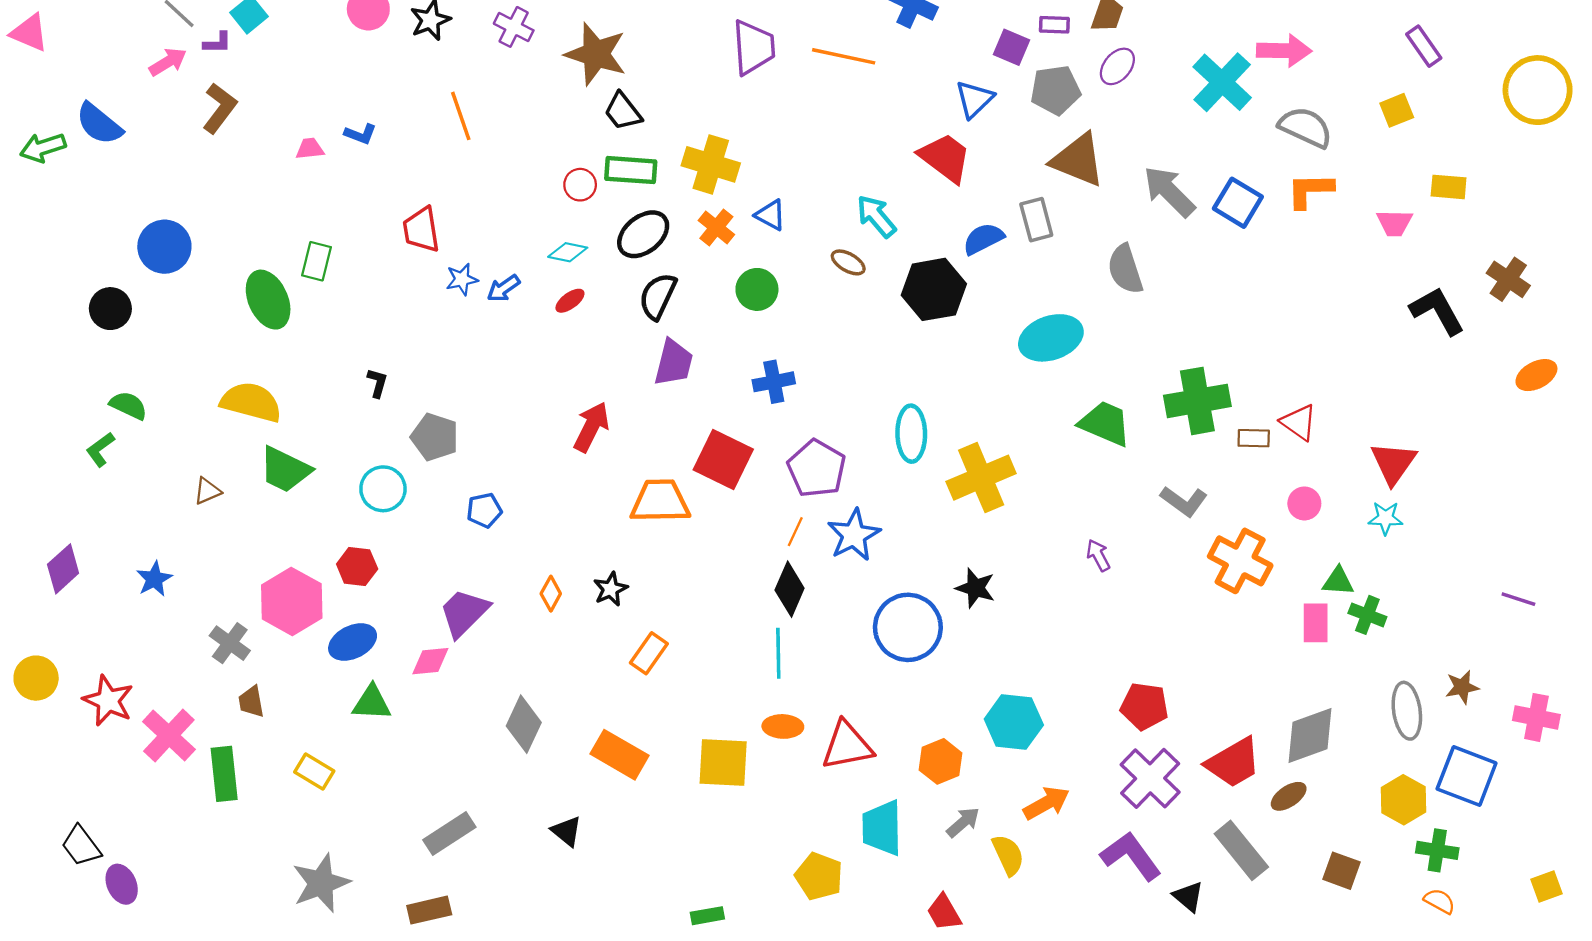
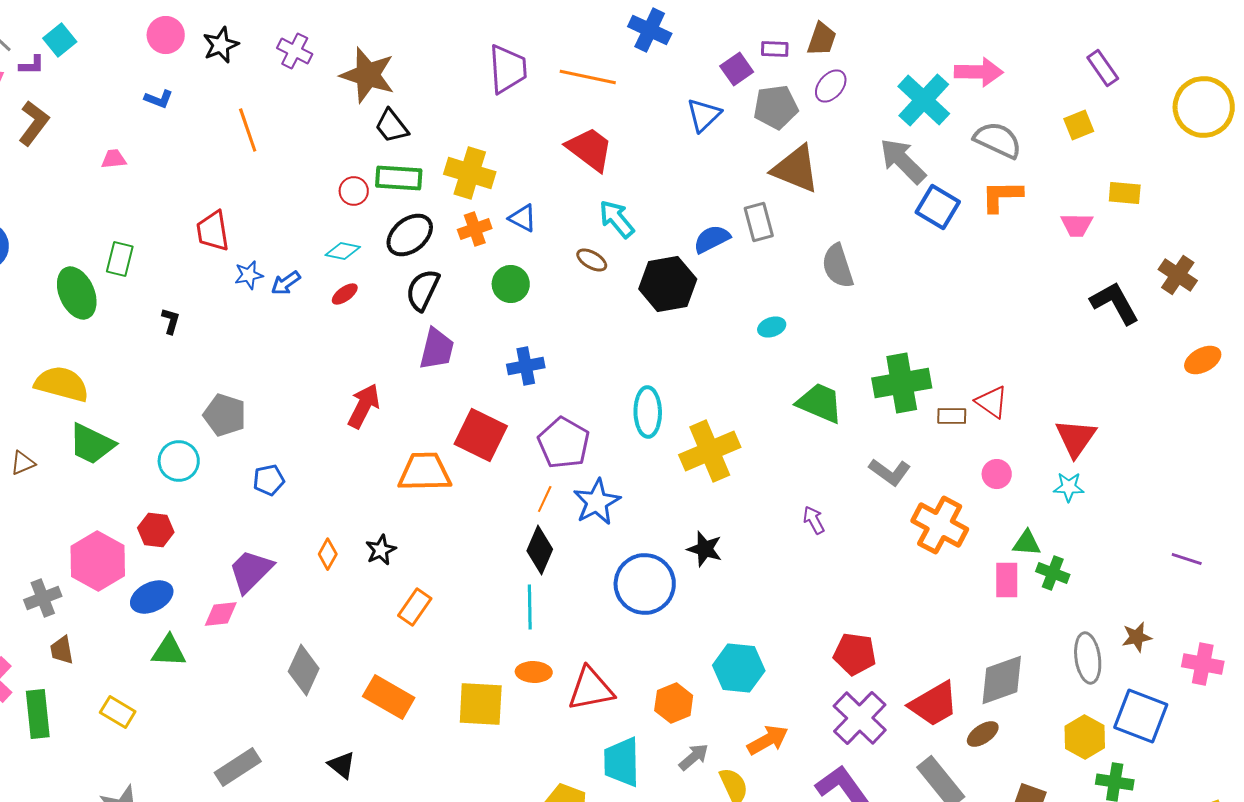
purple square: (1012, 47) -> (737, 69), turned 32
blue L-shape: (360, 134) -> (159, 99), moved
red trapezoid: (945, 158) -> (590, 149), moved
gray arrow: (1169, 191) -> (903, 161), moved
orange cross: (716, 227) -> (475, 229), turned 32
cyan ellipse: (1051, 338) -> (772, 327), size x0.5
black L-shape: (377, 383) -> (171, 321), moved
gray cross: (230, 643) -> (43, 598), turned 33

